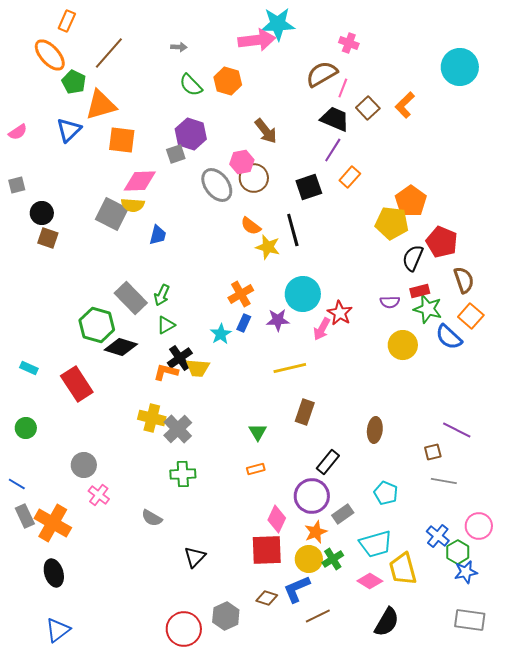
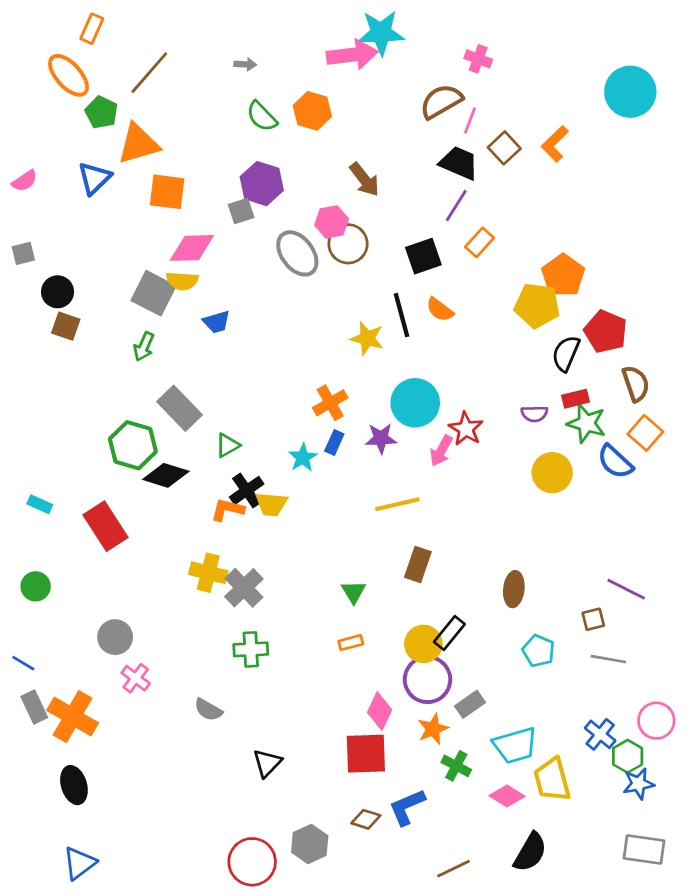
orange semicircle: (251, 226) -> (440, 310), moved
blue trapezoid: (158, 235) -> (216, 322), turned 60
green arrow: (162, 295) -> (144, 347), moved
cyan pentagon: (386, 493) -> (538, 651), moved
yellow circle: (309, 559) -> (423, 644), moved
green cross: (333, 559) -> (456, 766), turned -30
brown line: (318, 616) -> (454, 869), moved

